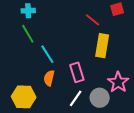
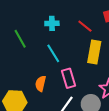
cyan cross: (28, 11) -> (52, 23), moved
cyan line: (47, 54) -> (53, 53), moved

